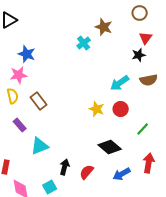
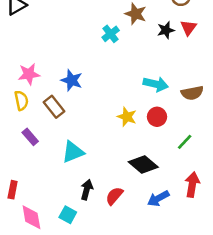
blue star: (27, 54) -> (72, 80), moved
black star: (139, 55) -> (166, 30), moved
brown semicircle: (149, 80) -> (192, 93), moved
cyan arrow: (120, 83) -> (156, 84), turned -132
cyan triangle: (40, 146) -> (73, 152), moved
cyan square: (50, 187) -> (68, 215), turned -32

